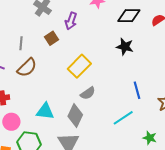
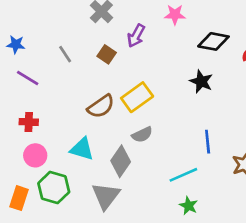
brown square: (52, 38) -> (107, 54), turned -32
gray line: (21, 43) -> (65, 54), turned -48
brown semicircle: (27, 68) -> (101, 106), moved
green star: (150, 138) -> (189, 206), moved

